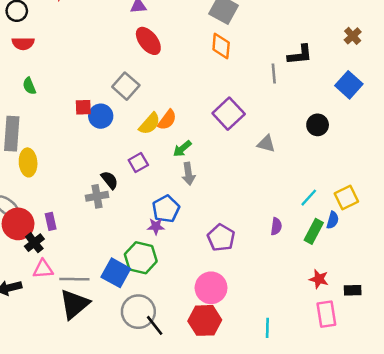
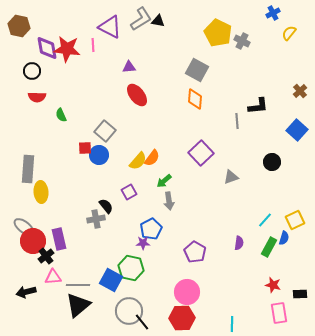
green semicircle: (29, 86) -> (61, 115), moved
gray square: (126, 86) -> (105, 131), moved
gray triangle: (266, 144) -> (231, 177), turned -35
purple rectangle: (51, 221) -> (59, 239), size x1.5

